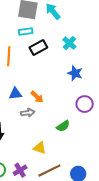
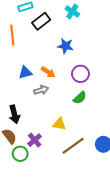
blue star: (75, 73) -> (66, 46), moved
purple circle: (85, 104) -> (80, 74), moved
purple cross: (20, 170) -> (35, 140), moved

